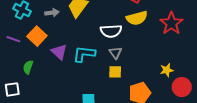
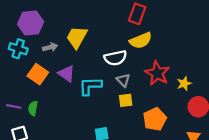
red star: (171, 23) -> (157, 73), moved
purple line: (13, 39) -> (14, 106), moved
purple triangle: (59, 52) -> (67, 74), moved
yellow star: (167, 70) -> (184, 84), moved

